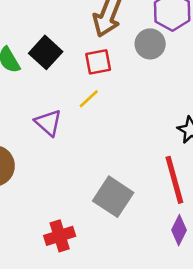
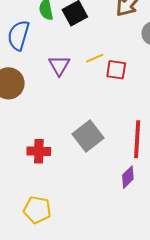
red square: (98, 62) -> (116, 70), moved

